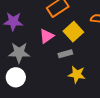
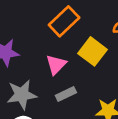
gray rectangle: (65, 54) -> (66, 94), moved

